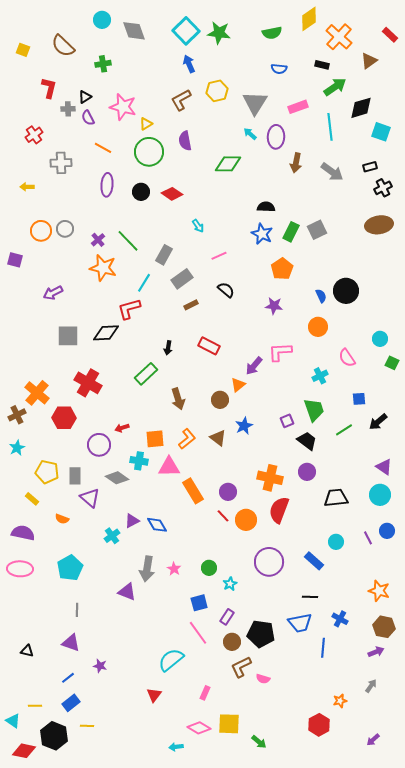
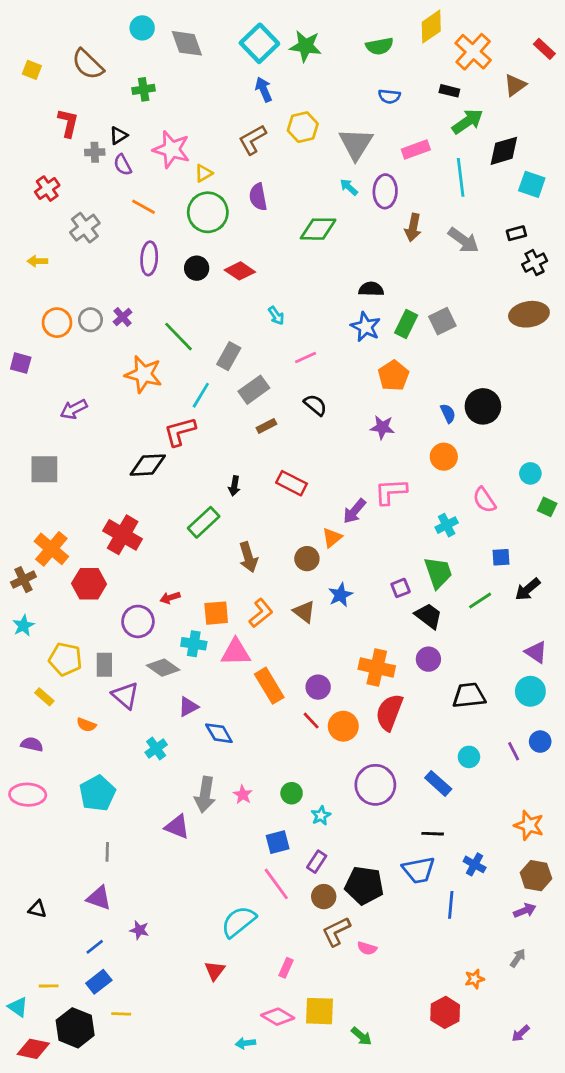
gray cross: (61, 163) -> (85, 228), turned -35
purple cross: (98, 240) -> (123, 317), moved
gray square: (68, 336) -> (44, 469), moved
purple triangle: (132, 521) -> (188, 707), moved
purple semicircle: (23, 533) -> (32, 744), size x0.7

